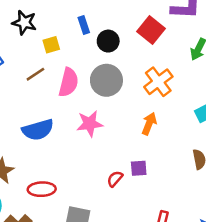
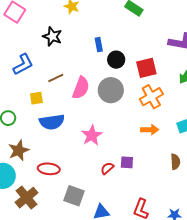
red square: (151, 30) -> (146, 68), moved, turned 30
yellow square: (51, 45) -> (36, 98), moved
pink star: (90, 124) -> (92, 135), moved, turned -30
orange arrow: (149, 124) -> (150, 130), moved, turned 60

